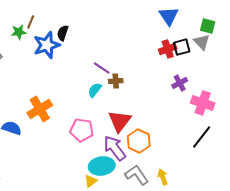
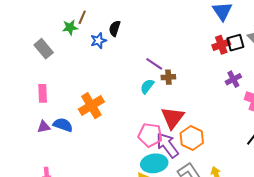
blue star: (47, 45) -> (98, 41), size x0.6
pink pentagon: (82, 130) -> (150, 135), moved

